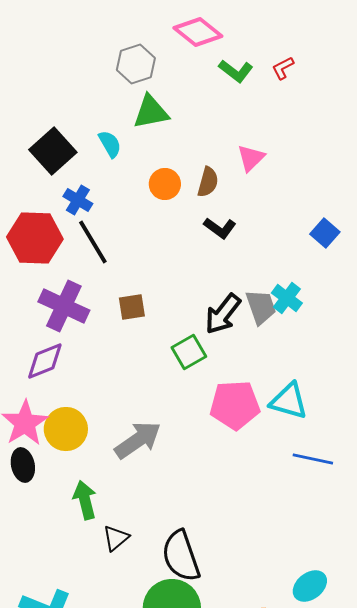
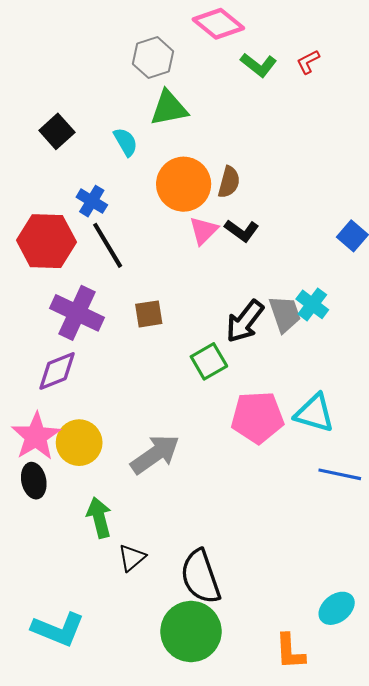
black square: (53, 151) -> (57, 131), moved, size x0.7
pink triangle: (251, 158) -> (204, 231), moved
orange circle: (165, 184) -> (184, 184), size x1.6

